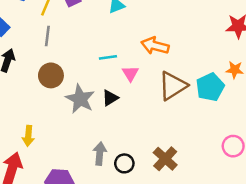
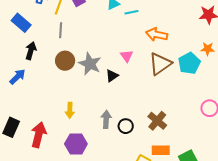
orange arrow: (155, 46) -> (157, 34), moved
cyan line: (108, 57) -> (131, 12), moved
gray star: (80, 99) -> (90, 64), moved
yellow arrow: (28, 136) -> (70, 110), moved

